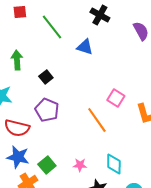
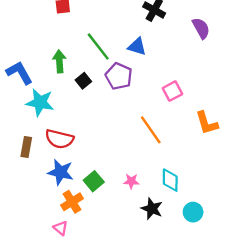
green line: (52, 27) -> (98, 46), moved
black square: (46, 77) -> (83, 81), moved
pink square: (116, 98) -> (172, 91), moved, turned 30
purple pentagon: (47, 110) -> (119, 76), moved

